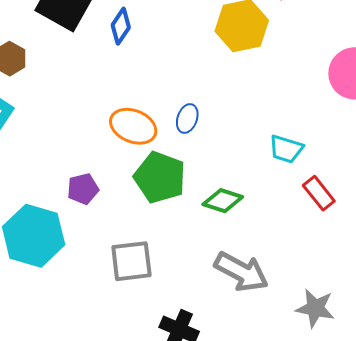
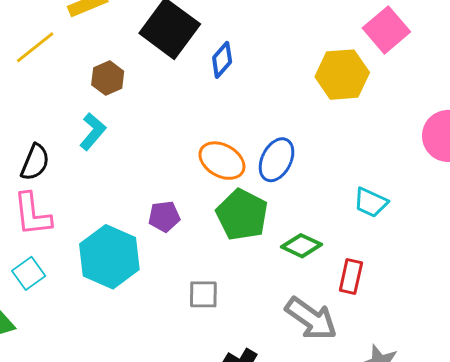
blue ellipse: (187, 119) -> (277, 160), size x1.5
red rectangle: (319, 193) -> (351, 276), moved, turned 44
gray square: (131, 261) -> (203, 294), size x0.7

